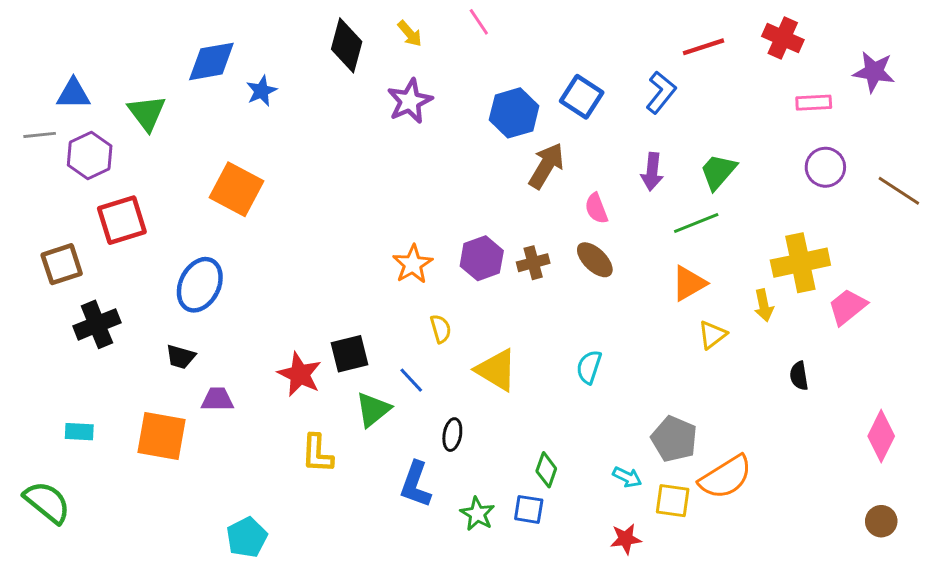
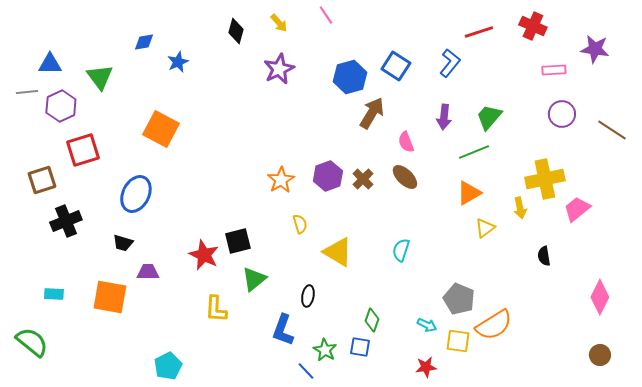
black diamond: (347, 45) -> (236, 31), size x0.7
blue diamond: (211, 61) -> (144, 42), size x0.6
brown cross: (533, 263) -> (363, 179), turned -30
blue line: (411, 380) -> (306, 371), moved

